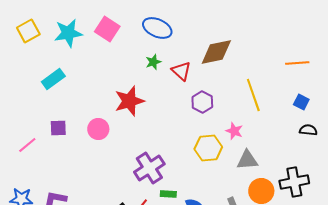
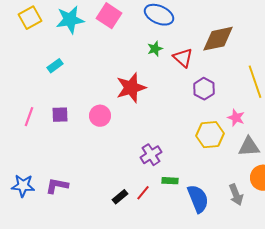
cyan rectangle: (53, 79) -> (55, 66), size x0.7
pink line: (27, 145) -> (29, 117), moved, turned -30
purple cross: (149, 168) -> (151, 155), size x0.7

